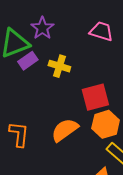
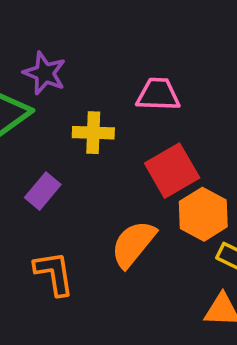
pink trapezoid: (101, 31) -> (158, 94), moved
purple rectangle: (28, 61) -> (43, 191), moved

